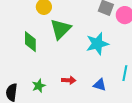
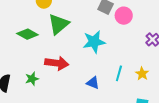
green diamond: (30, 42) -> (27, 34), turned -65
red arrow: (69, 80) -> (57, 63), moved, size x1.6

